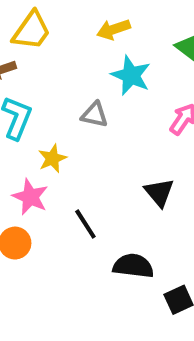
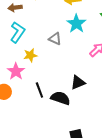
black triangle: (159, 192) -> (78, 82), turned 35
black semicircle: (133, 266) -> (60, 98), moved

